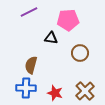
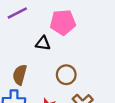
brown circle: (80, 53) -> (66, 75), moved

